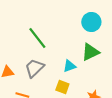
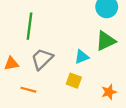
green line: (37, 38) -> (30, 26), moved, turned 45

